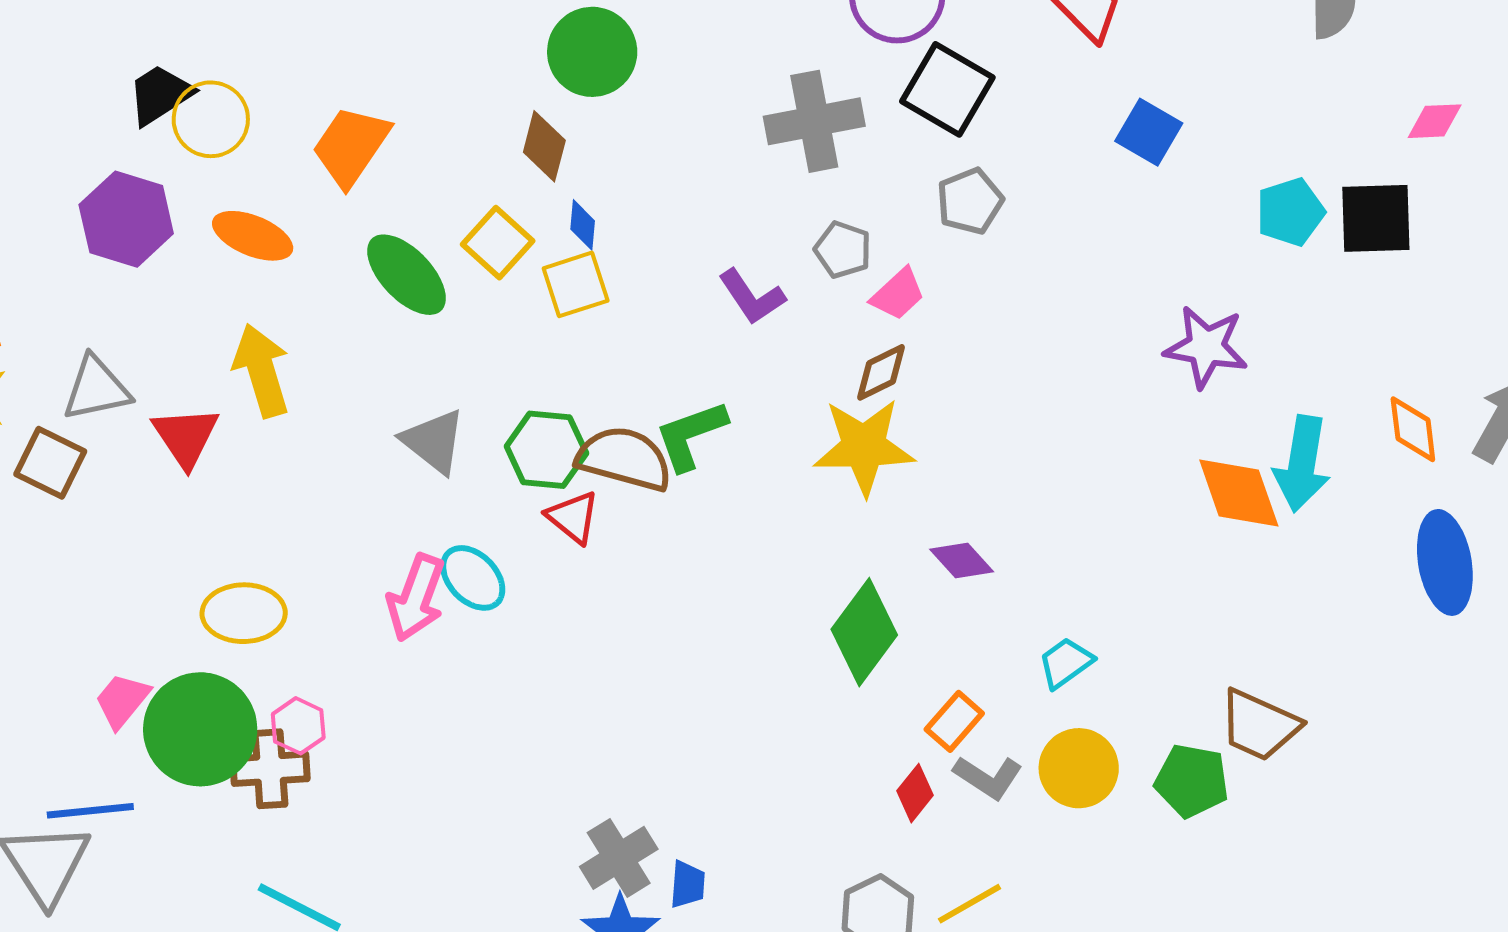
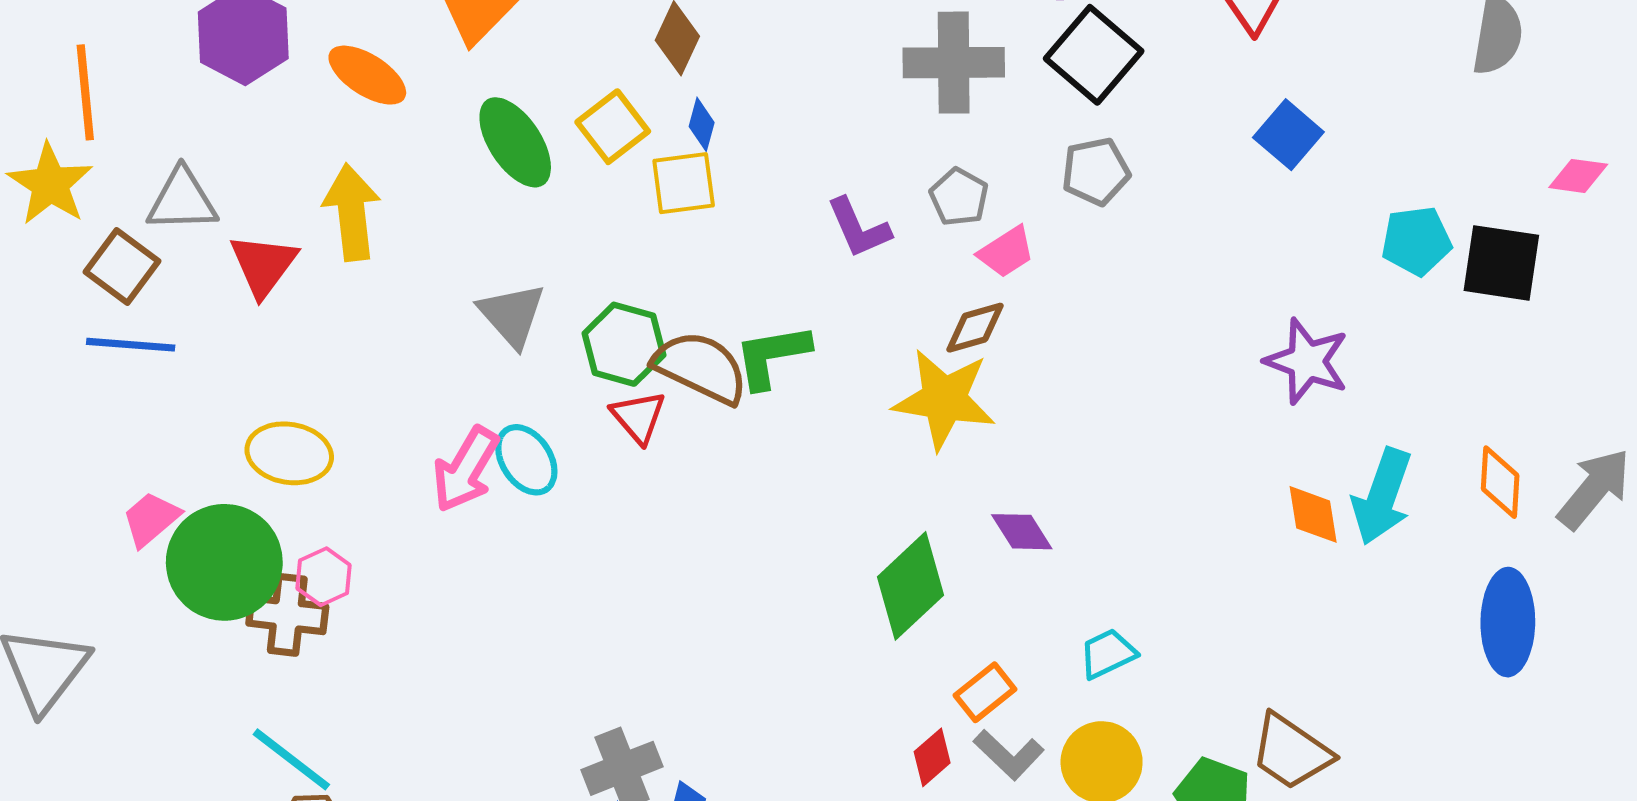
orange diamond: (1239, 493) -> (1313, 514), size x0.7
blue line: (90, 811) -> (131, 345), moved

